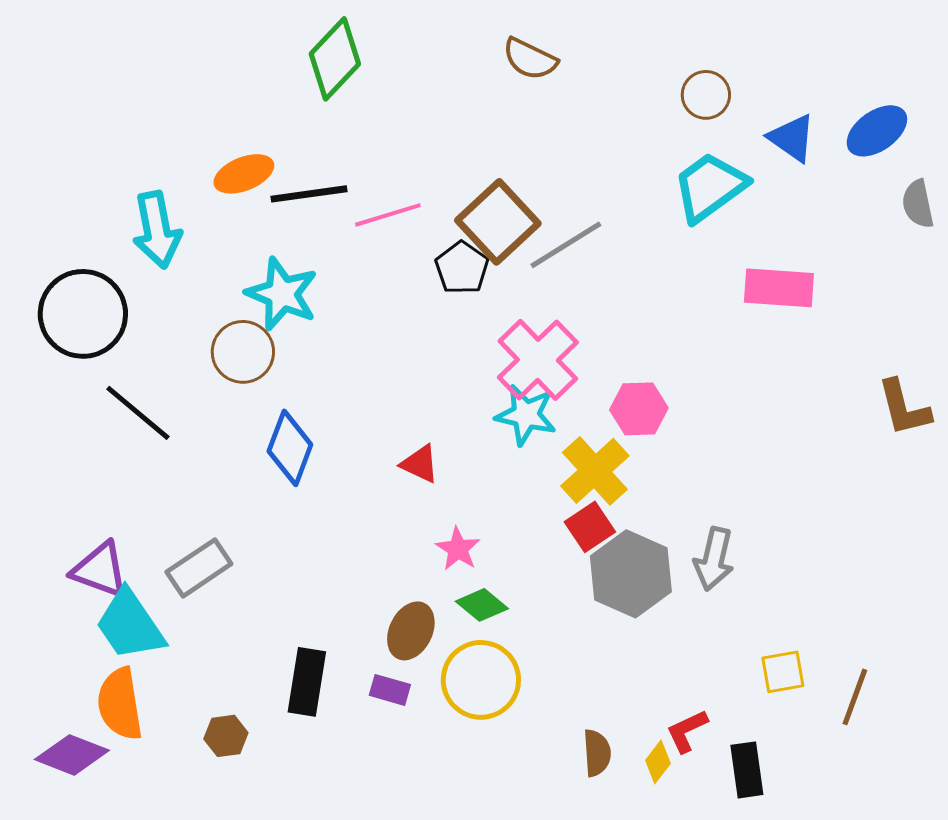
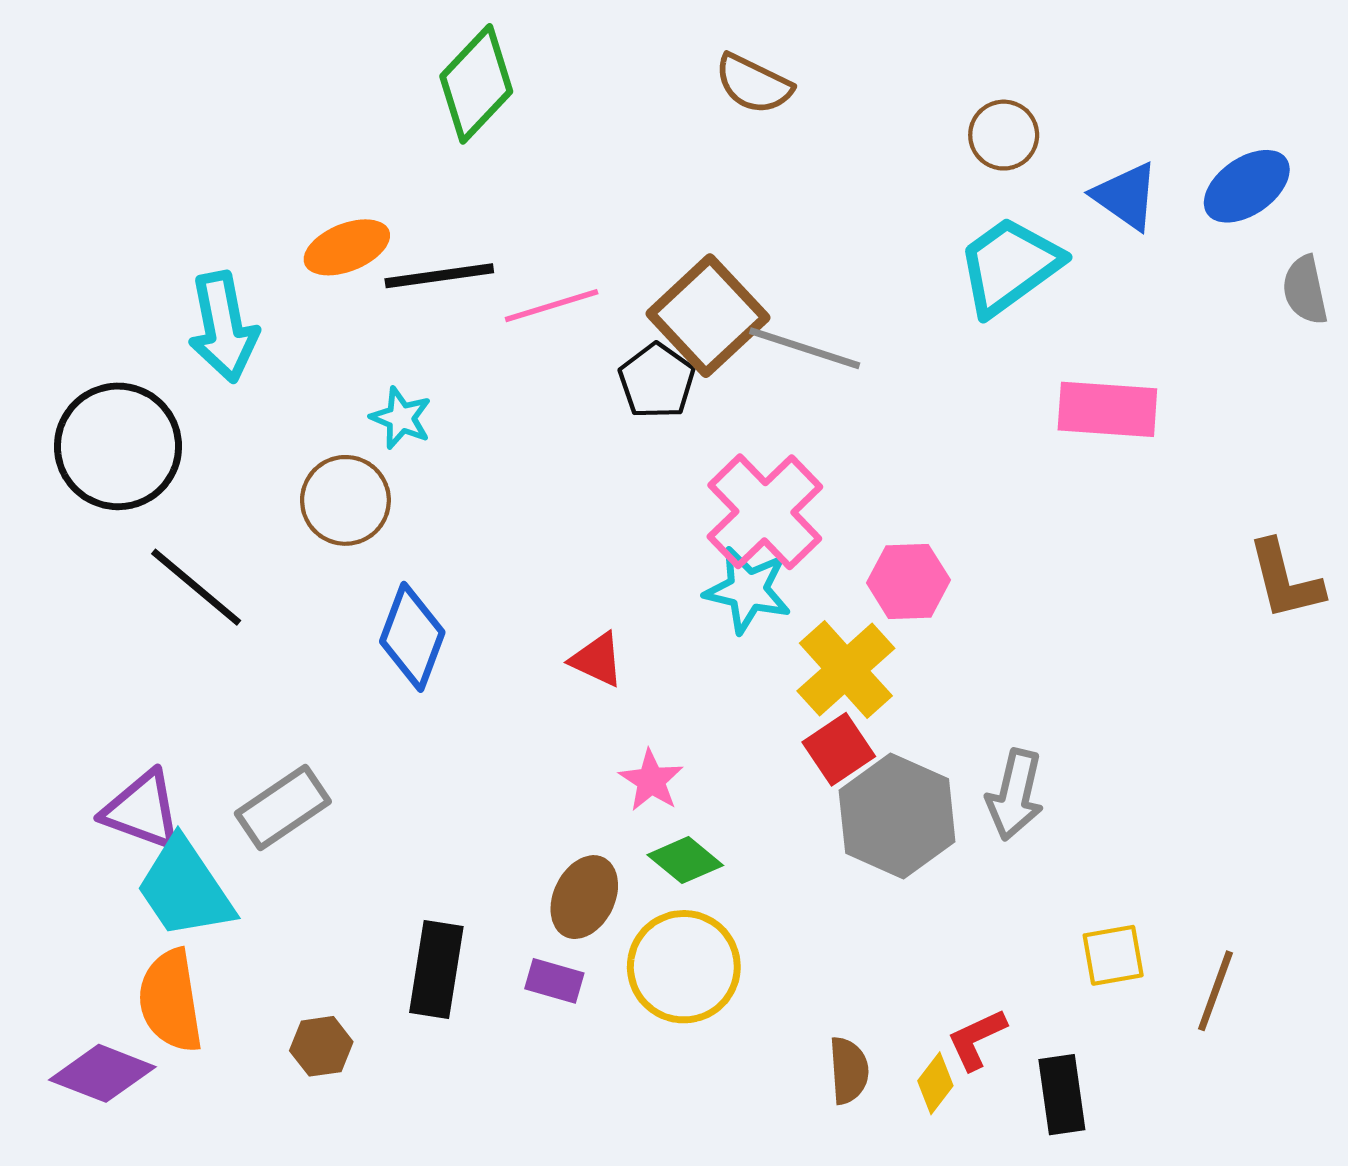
gray line: (566, 245) -> (805, 348), turned 50
cyan star: (282, 294) -> (401, 418), size x0.6

